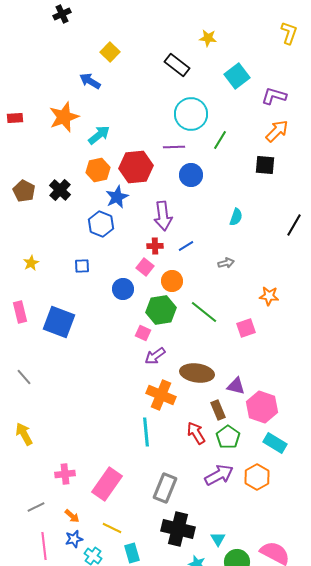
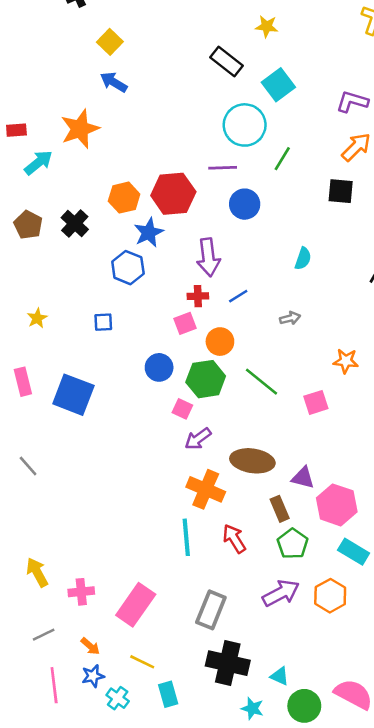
yellow square: (110, 52) -> (110, 42), moved
cyan square: (237, 76) -> (278, 85), moved
cyan arrow: (99, 135) -> (38, 163), moved
pink square: (145, 267) -> (185, 323), turned 30
blue circle: (123, 289) -> (159, 367), moved
red arrow: (196, 433) -> (234, 539), moved
yellow arrow: (24, 434) -> (37, 572), moved
cyan triangle: (218, 539) -> (280, 676), turned -35

